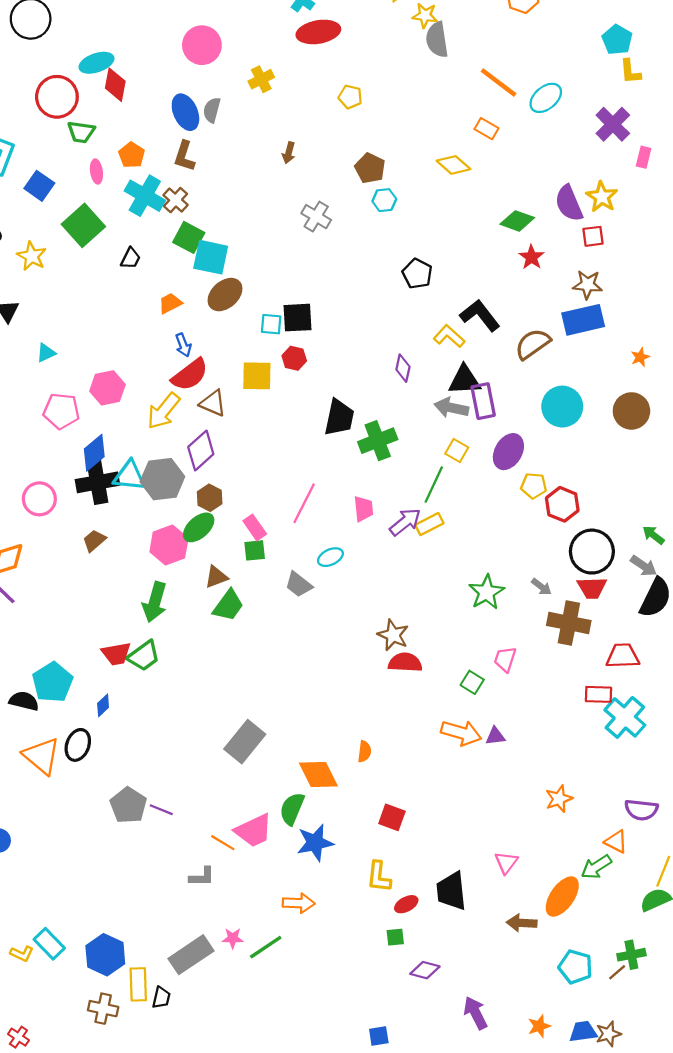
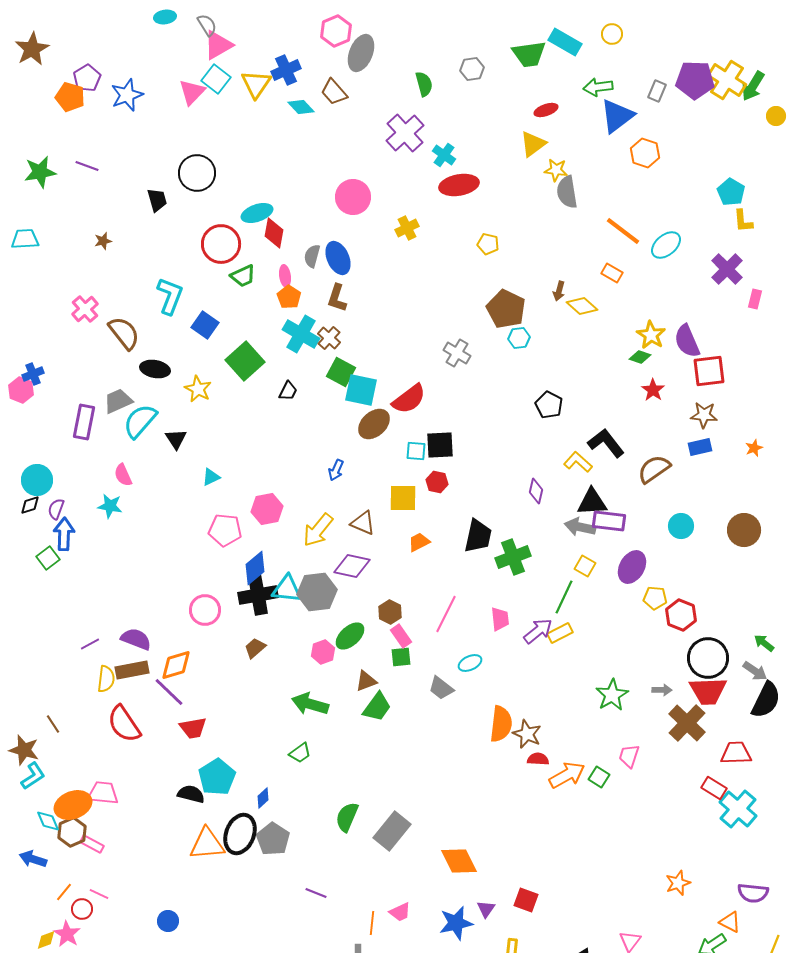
gray semicircle: (212, 110) -> (312, 256), moved
green trapezoid: (81, 132) -> (243, 276), turned -32
brown arrow: (289, 153) -> (559, 291), moved
brown pentagon: (370, 168) -> (506, 309), size x1.4
pink ellipse: (96, 171) -> (285, 276), moved
yellow star: (602, 197) -> (651, 335), moved
green diamond: (517, 221) -> (640, 357), size x0.7
red square: (593, 236) -> (709, 371), size x1.6
orange trapezoid: (170, 303) -> (419, 542), moved
blue rectangle: (583, 320) -> (700, 447), size x0.6
blue arrow: (183, 345) -> (336, 470), turned 45
orange star: (640, 357) -> (754, 448), moved
red semicircle: (190, 375) -> (409, 399), moved
purple rectangle: (483, 401) -> (609, 521), turned -72
cyan circle: (562, 407) -> (681, 526), size x0.7
purple diamond: (201, 451) -> (352, 566), turned 54
brown hexagon: (210, 498) -> (390, 612), moved
pink hexagon: (169, 545) -> (323, 652), size x0.7
gray arrow: (541, 587) -> (662, 690), turned -36
red trapezoid: (592, 588) -> (708, 691), size x1.4
green arrow: (155, 602) -> (310, 704), turned 90
brown cross: (569, 623) -> (687, 723), turned 33
red trapezoid: (116, 654) -> (193, 728), moved
green trapezoid: (144, 656) -> (300, 753), size x0.7
red semicircle: (405, 663) -> (538, 759), size x0.7
red rectangle: (598, 694) -> (714, 788), turned 30
orange arrow: (461, 733) -> (567, 775), moved, turned -45
purple triangle: (495, 736) -> (486, 909), moved, turned -48
black ellipse: (78, 745) -> (240, 834), size x1.4
orange semicircle: (365, 752) -> (501, 724), moved, size x1.8
orange triangle: (42, 756) -> (207, 844), turned -45
gray pentagon: (128, 805) -> (273, 839), moved
green semicircle: (292, 809) -> (347, 817), moved
pink trapezoid: (254, 831) -> (400, 912), size x0.6
orange line: (223, 843) -> (372, 923), turned 65

